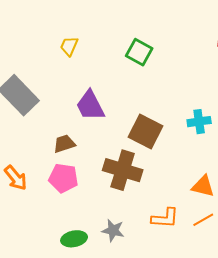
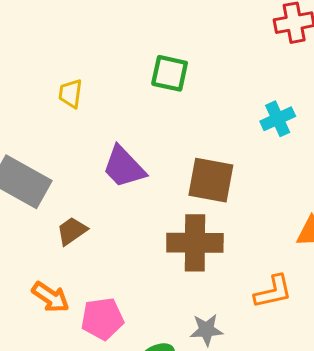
cyan cross: (199, 122) -> (278, 119), moved
brown trapezoid: (64, 144) -> (72, 231), moved
pink pentagon: (63, 178) -> (102, 319), moved

